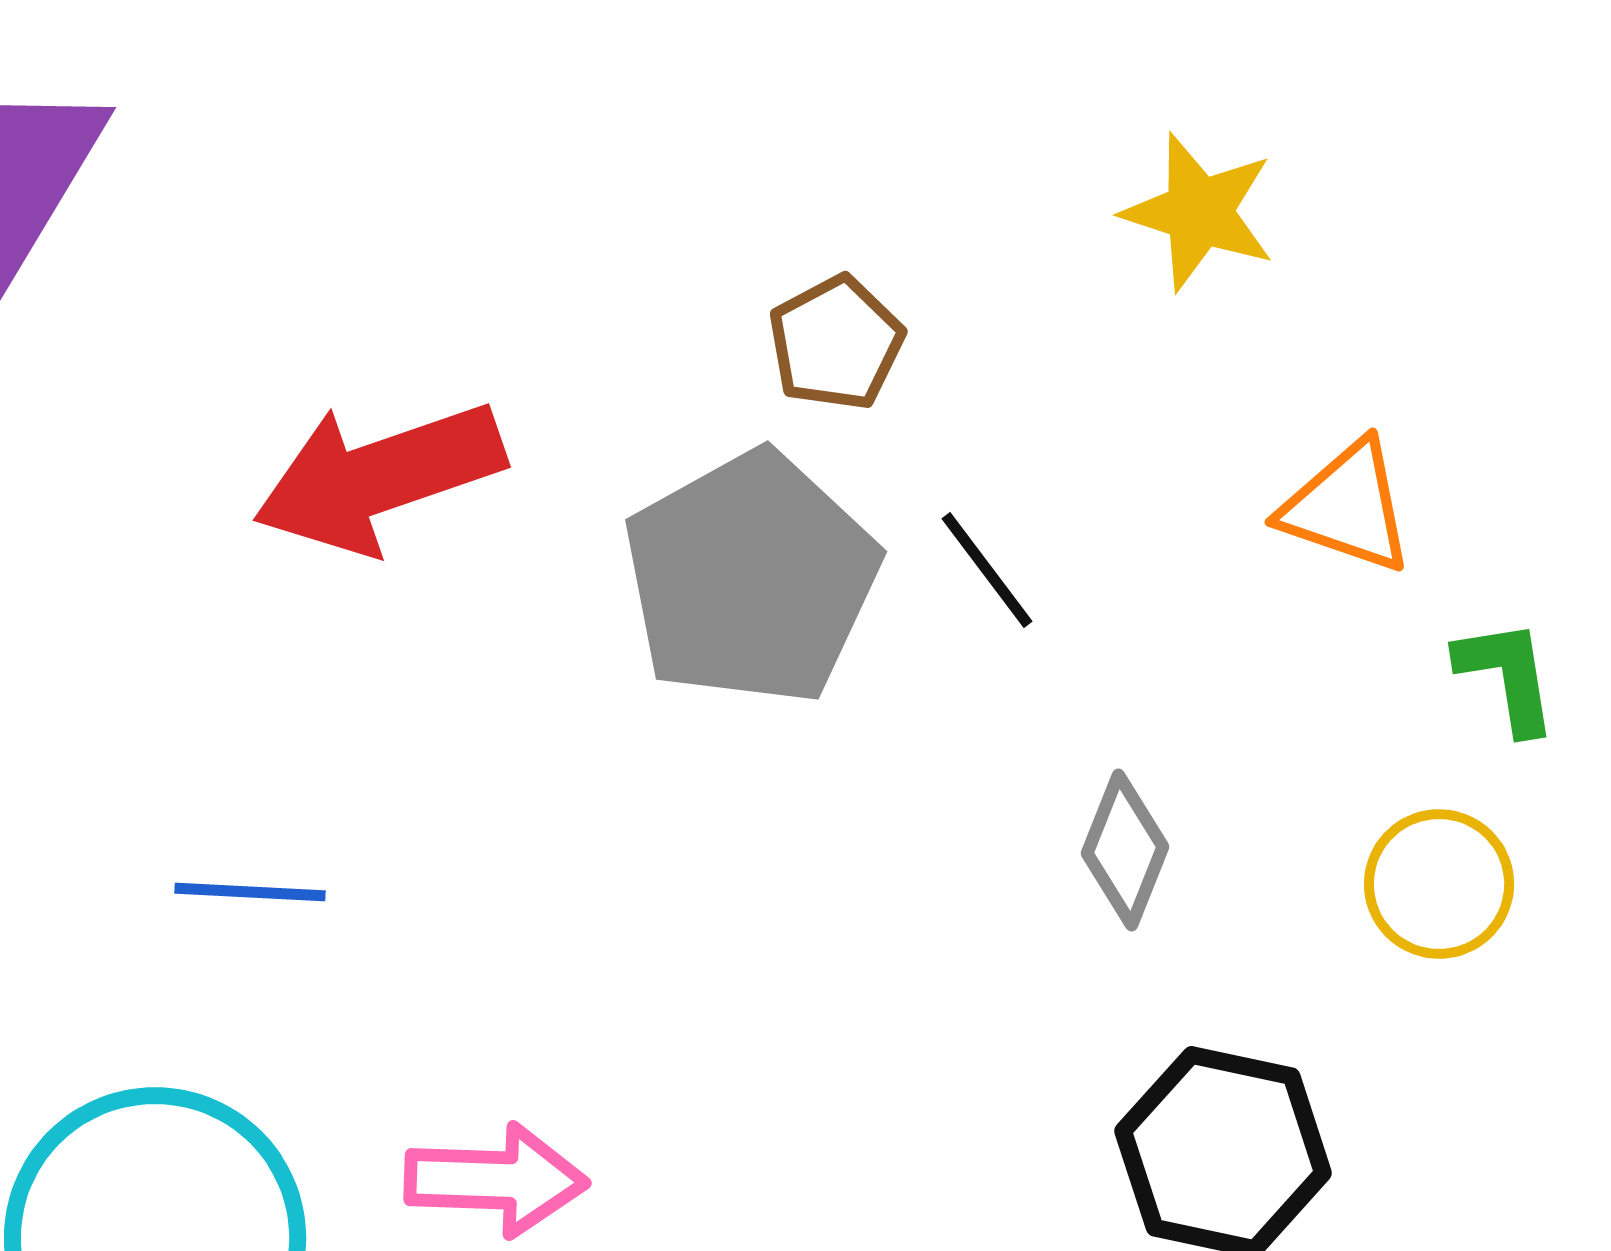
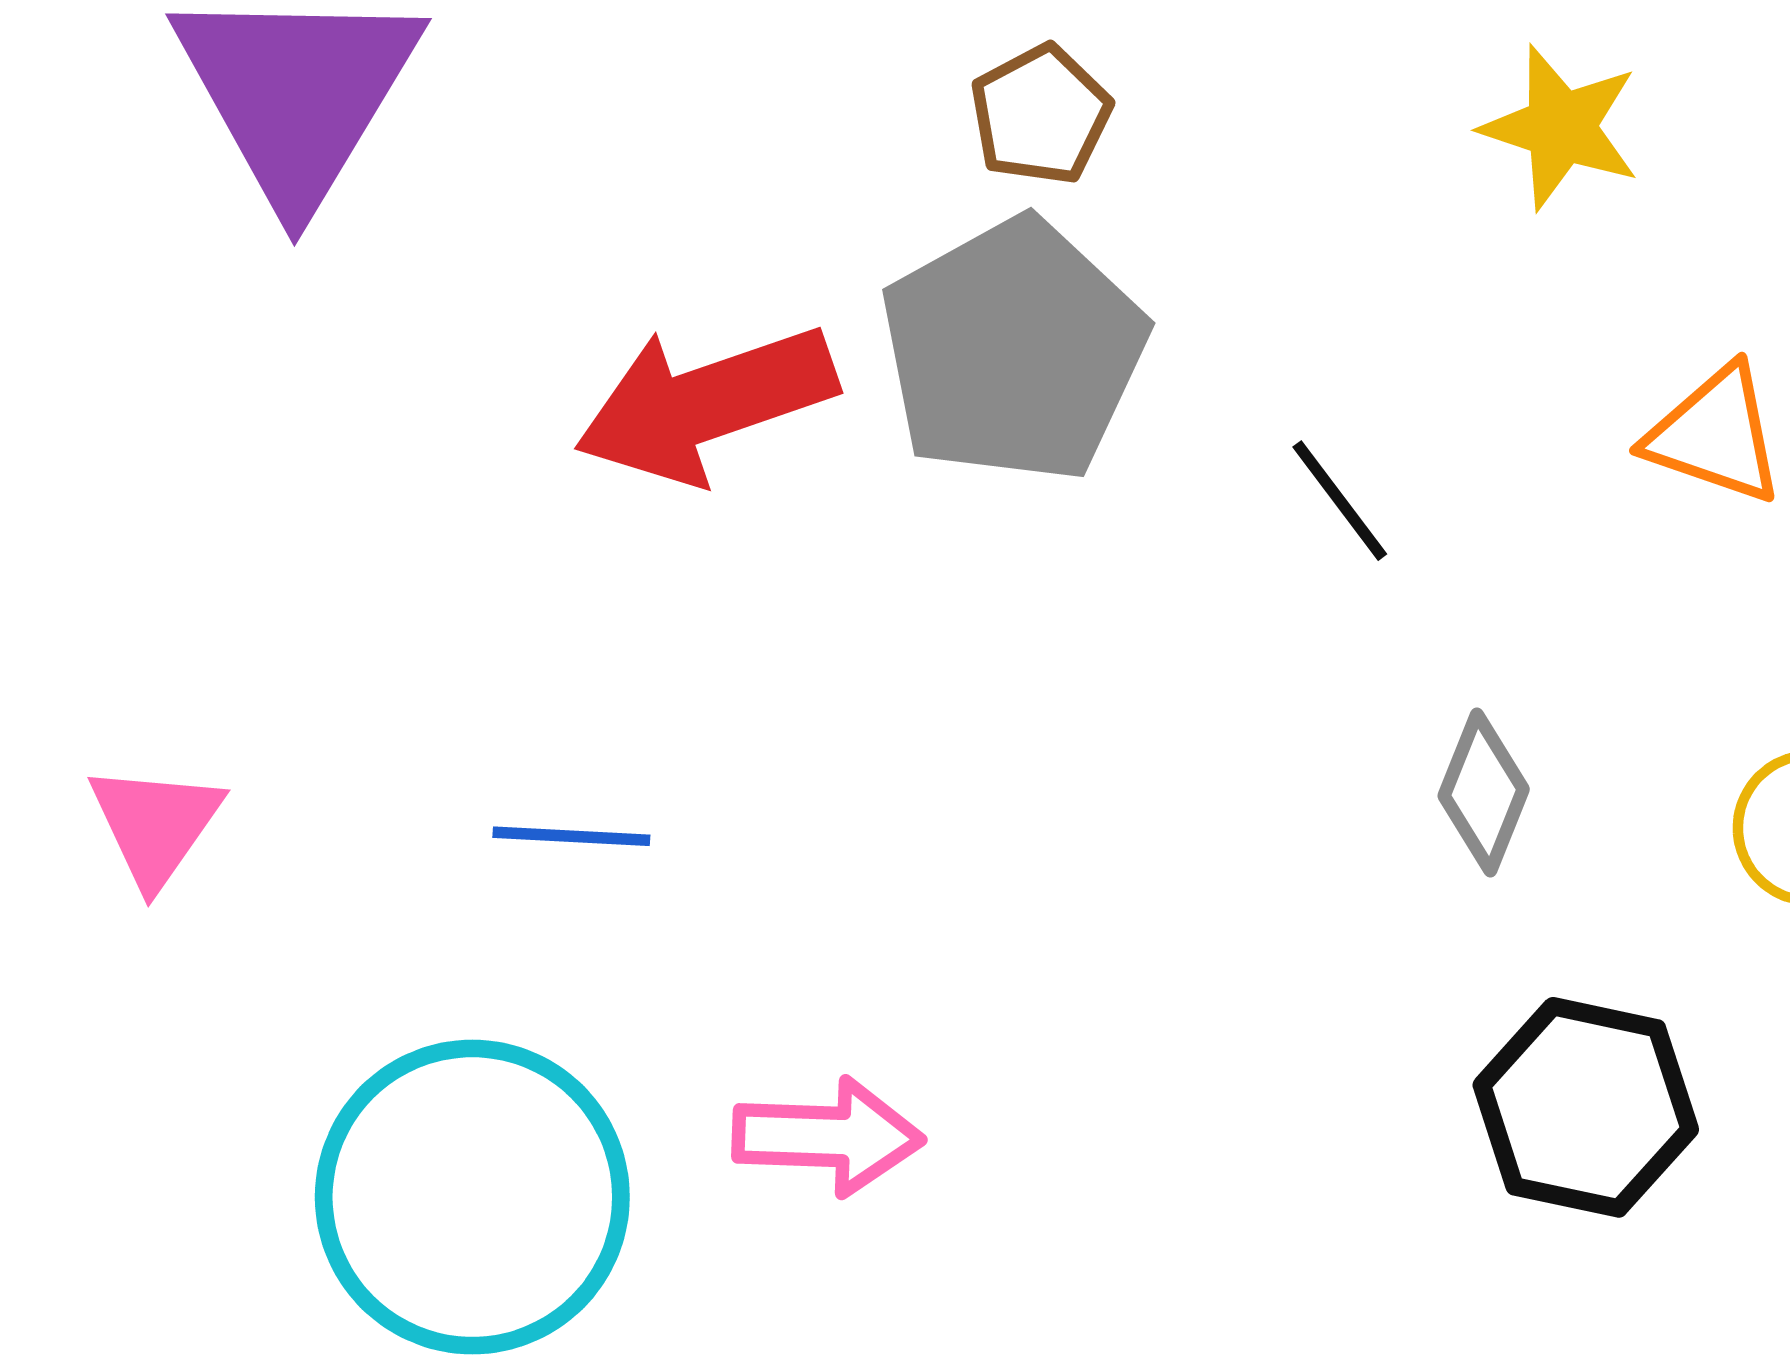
brown pentagon: (836, 343) -> (1041, 115), moved
gray pentagon: (751, 578) -> (1013, 350), moved

